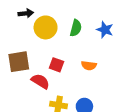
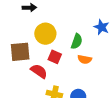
yellow circle: (46, 27) -> (45, 34), moved
green semicircle: (76, 28) -> (77, 41), moved

